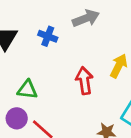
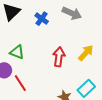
gray arrow: (86, 18) -> (72, 13), turned 30

